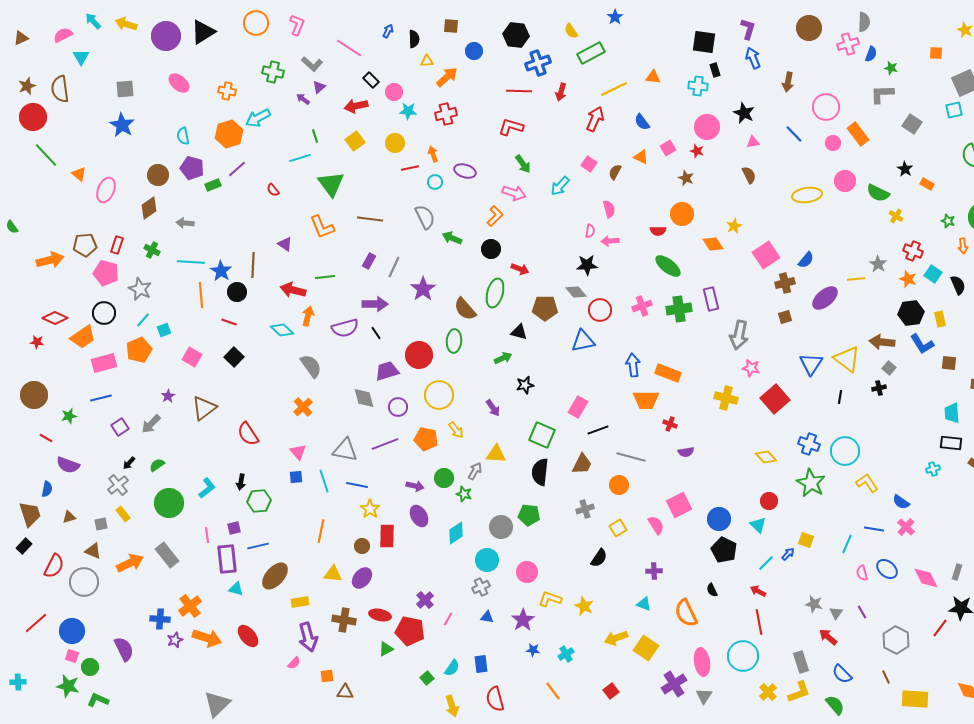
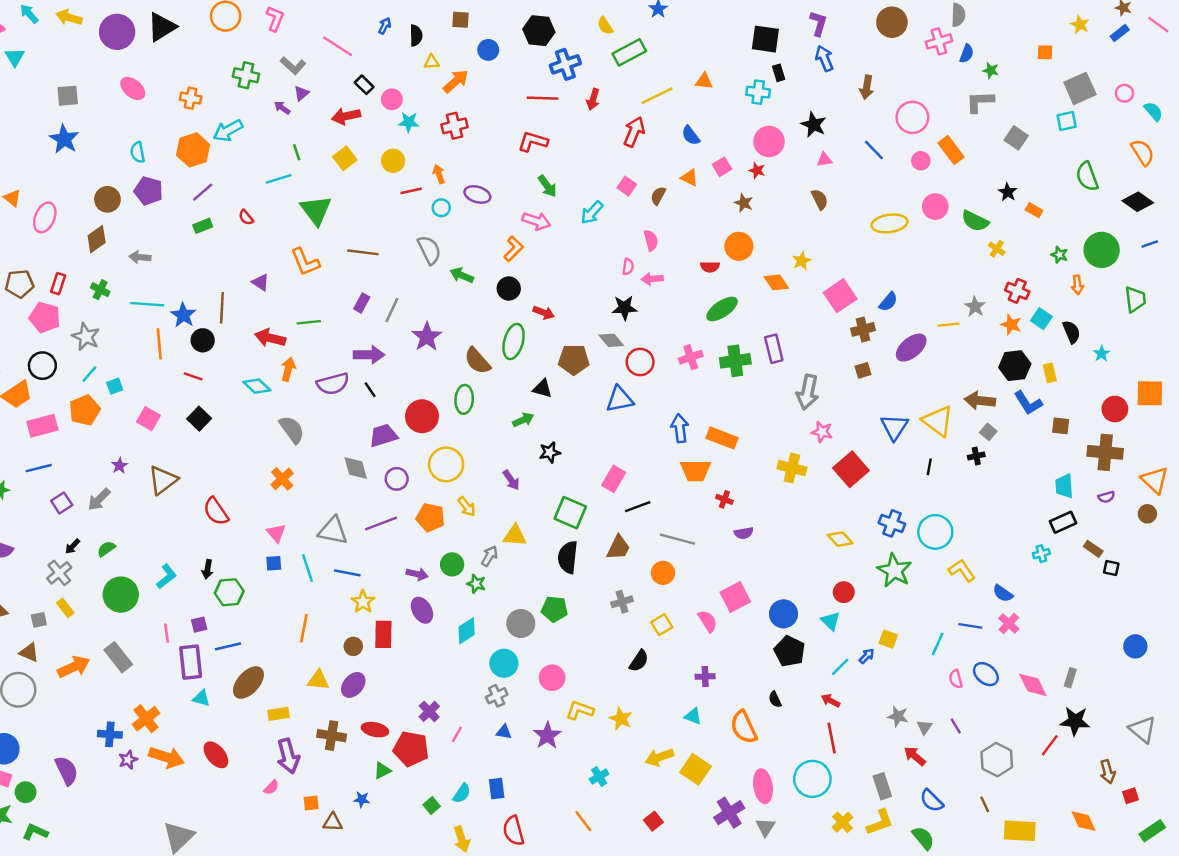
green rectangle: (213, 185) -> (203, 226), moved
green ellipse: (668, 266) -> (722, 309), turned -72
black rectangle: (951, 443) -> (1063, 522), turned -30
blue star: (533, 650) -> (362, 799), moved

